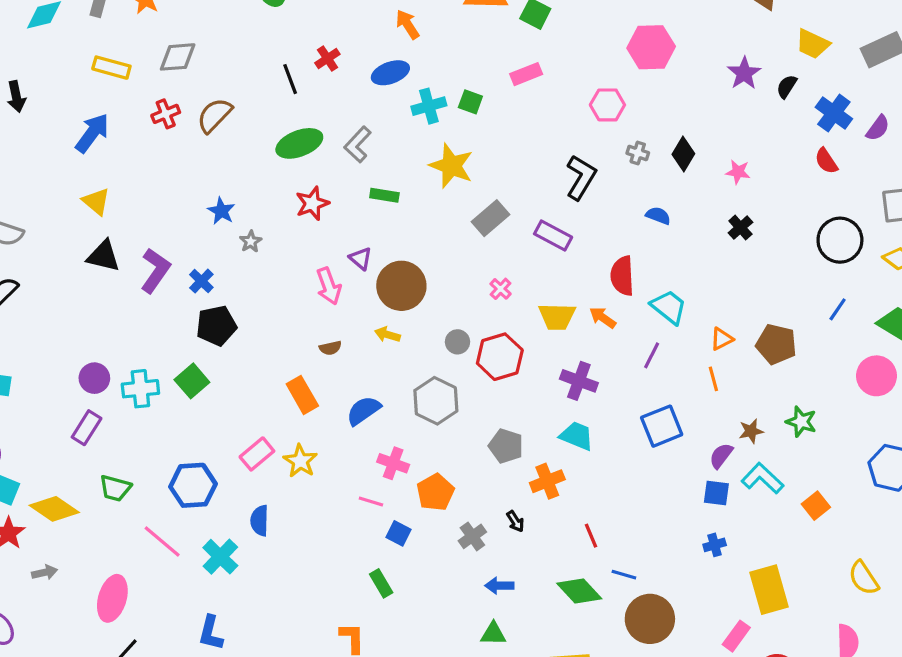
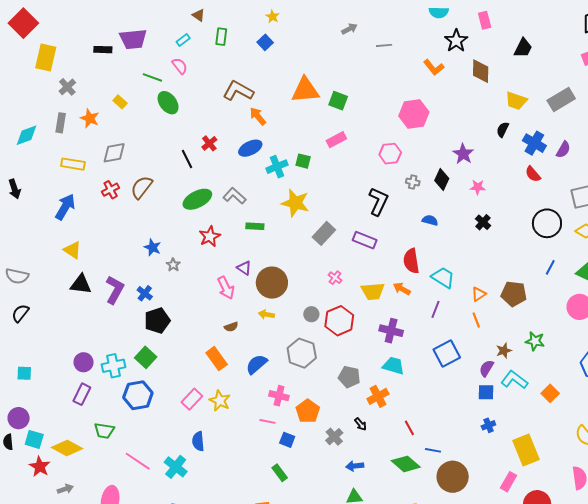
purple star: (744, 73) -> (463, 154), moved
gray L-shape: (358, 144) -> (234, 196), turned 95
blue hexagon: (193, 485) -> (138, 395), moved

